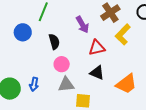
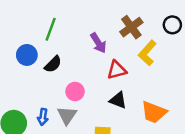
black semicircle: (54, 42) -> (53, 64), moved, turned 63
orange trapezoid: (126, 84) -> (154, 112), turned 60
gray triangle: (66, 85) -> (67, 115), moved, turned -48

